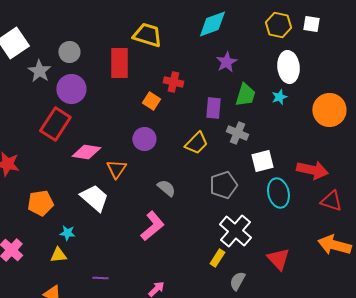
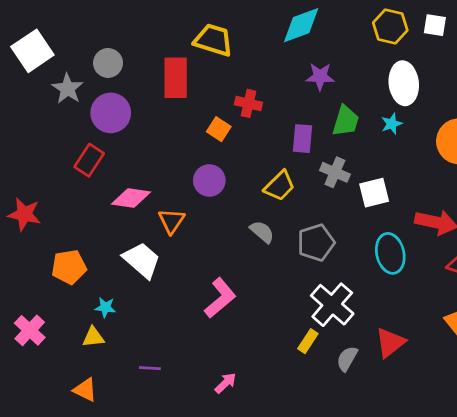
purple star: (226, 62) -> (320, 76), turned 30
red rectangle: (55, 124) -> (89, 160), size x0.7
white square: (262, 161) -> (374, 193), moved
gray semicircle: (166, 188) -> (262, 232), moved
red triangle: (278, 259) -> (390, 343), turned 35
gray semicircle: (237, 281) -> (347, 359), moved

